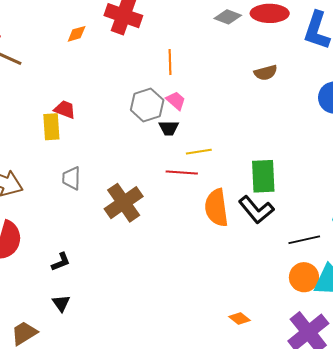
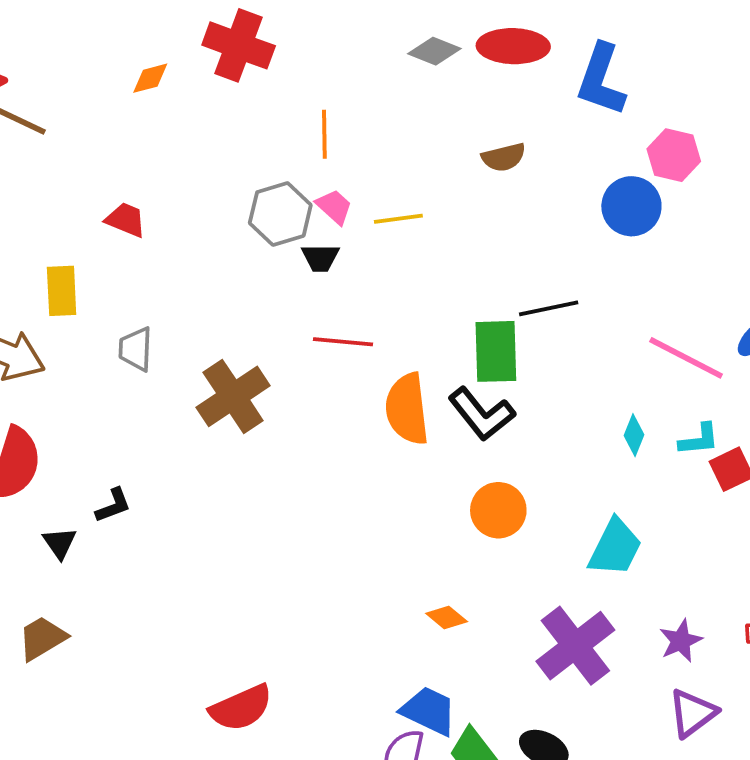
yellow rectangle: (51, 127) -> (62, 291), moved
yellow line: (199, 152) -> (398, 219), moved
black line: (304, 240) -> (549, 308), moved
orange circle: (304, 277) -> (498, 510), moved
black triangle: (61, 303) -> (60, 543), moved

